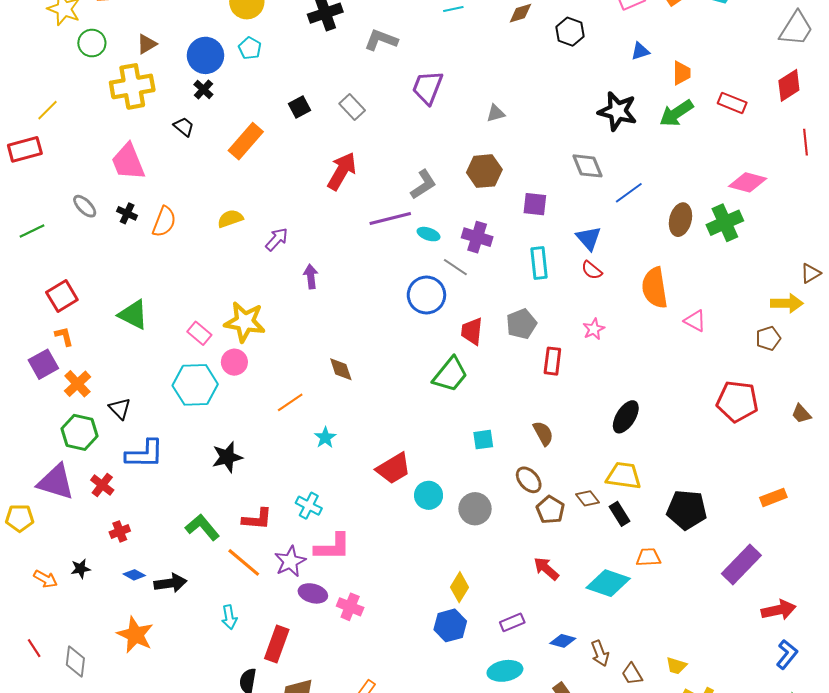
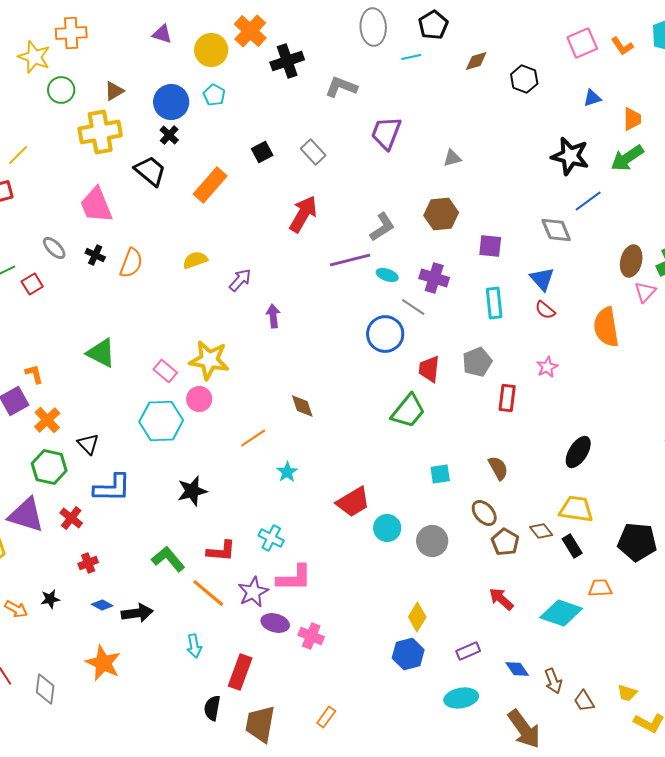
black trapezoid: (184, 127) -> (150, 171), size x1.6
gray diamond: (588, 166) -> (556, 230), moved
blue line: (629, 193) -> (588, 201), moved
red square: (62, 296) -> (32, 284), moved, size x0.7
pink triangle: (695, 321) -> (645, 292), moved, turned 45
blue diamond: (563, 641) -> (517, 669), turned 40

